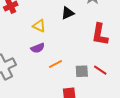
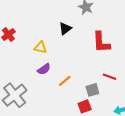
gray square: (82, 71) -> (92, 90), moved

